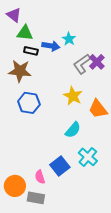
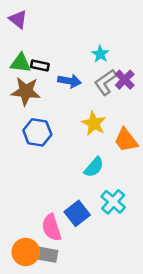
green triangle: (25, 33) -> (21, 63), moved
cyan star: (69, 39) -> (100, 54), moved
blue arrow: (51, 46) -> (69, 81), moved
pink semicircle: (40, 177) -> (51, 228), size x1.5
orange circle: (15, 186) -> (26, 252), moved

